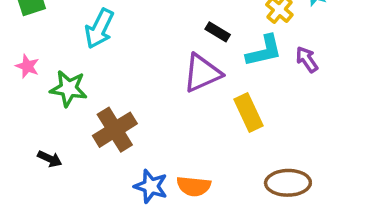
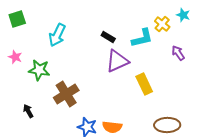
black rectangle: (218, 32) -> (108, 37), moved
cyan L-shape: (264, 51) -> (142, 38), moved
black arrow: (50, 159) -> (28, 111), turned -144

